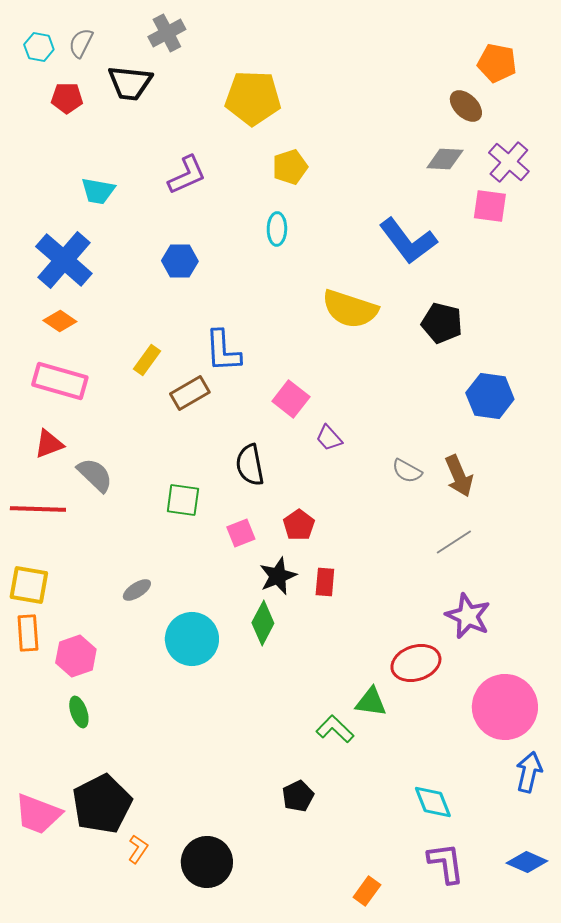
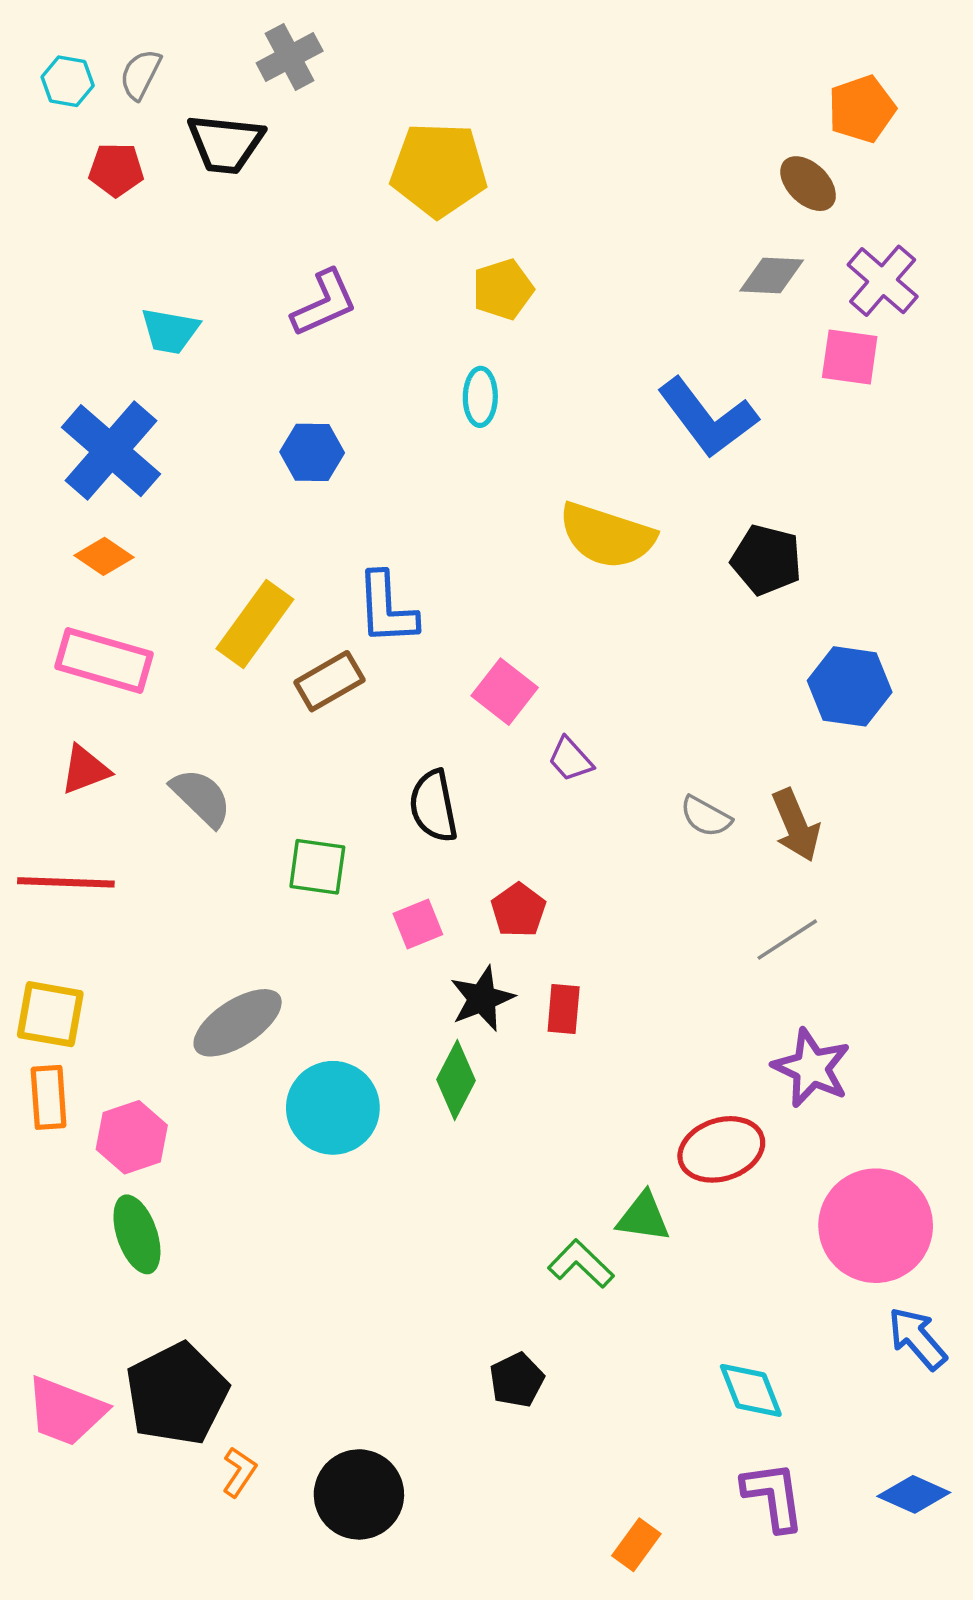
orange pentagon: (497, 63) -> (862, 109), turned -30
yellow rectangle: (147, 360) -> (255, 624), size x1.6
gray semicircle: (95, 475) -> (201, 797), moved
gray ellipse: (137, 590) -> (238, 1023), size x1.8
green ellipse: (79, 712) -> (137, 1234), size x1.4
blue arrow: (529, 772) -> (917, 1338), turned -54

